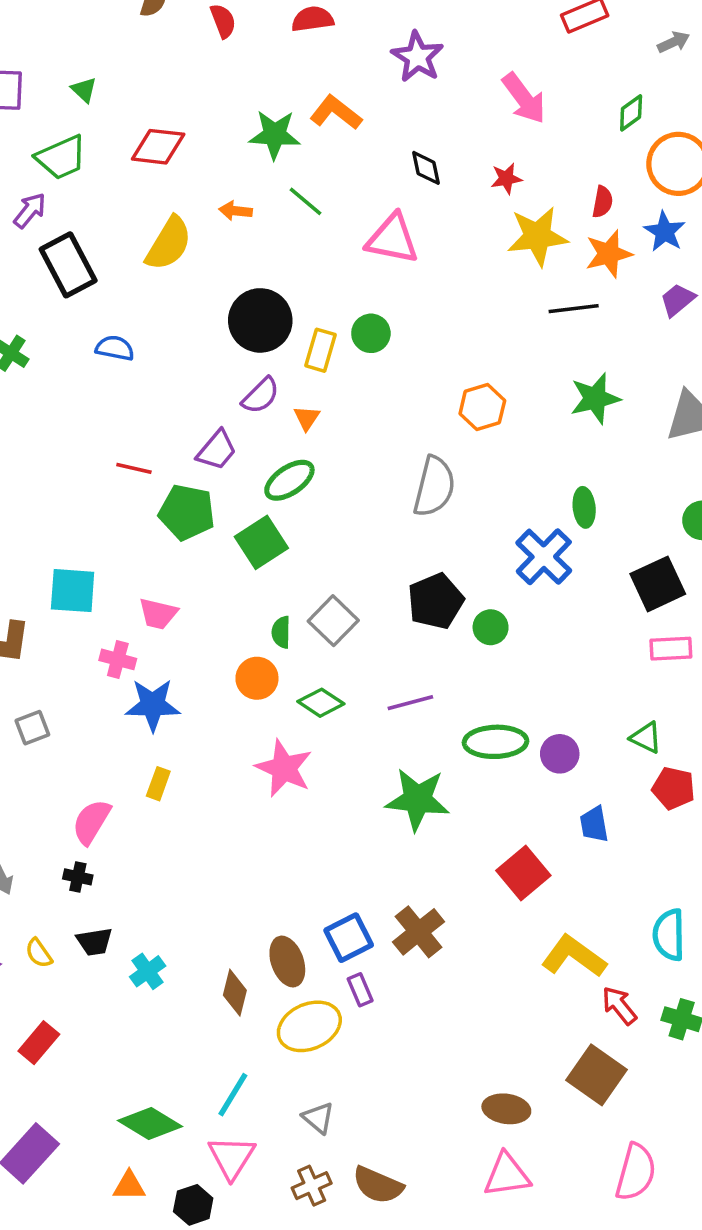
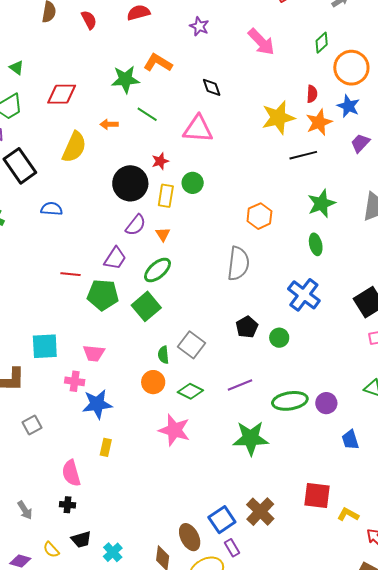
purple star: (417, 57) -> (199, 26), size x0.7
red star: (506, 178) -> (160, 161), moved
green ellipse: (584, 507) -> (316, 244), moved
black pentagon: (436, 601) -> (247, 327), size x0.7
pink semicircle: (91, 822) -> (71, 473), turned -40
red square: (523, 873) -> (317, 496), moved, turned -36
yellow L-shape: (574, 956) -> (348, 514), size x0.6

